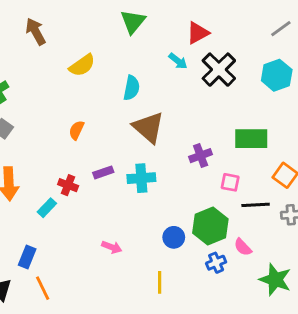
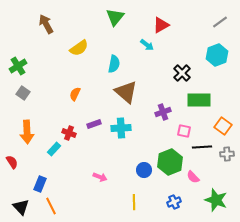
black cross: (219, 70) -> (182, 73), moved, size x0.7
blue cross: (216, 263) -> (174, 202), moved

